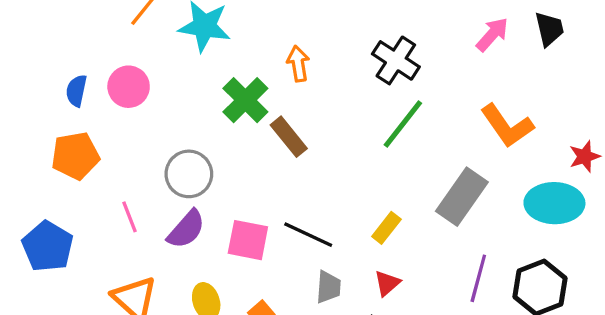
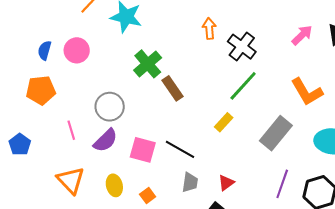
orange arrow: (298, 64) -> (209, 29), moved
yellow rectangle: (386, 228) -> (224, 122), moved
blue pentagon: (48, 246) -> (20, 144), size x0.7

